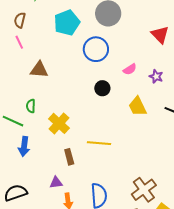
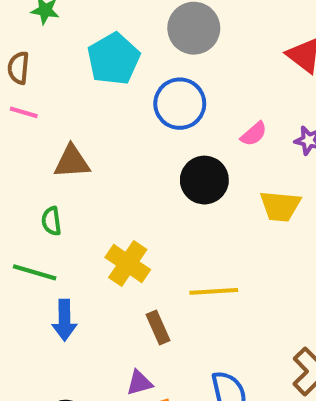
pink line: (19, 42) -> (24, 112), turned -40
black circle: (102, 88) -> (204, 180), size x1.5
green semicircle: (31, 106) -> (51, 221), moved
yellow trapezoid: (138, 106) -> (280, 206), turned -50

